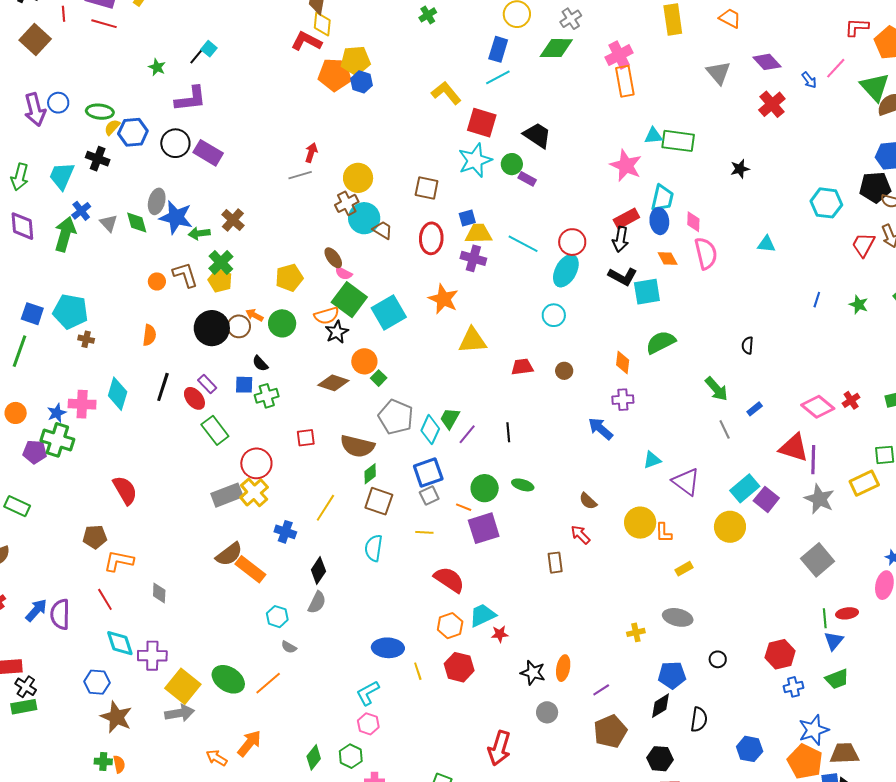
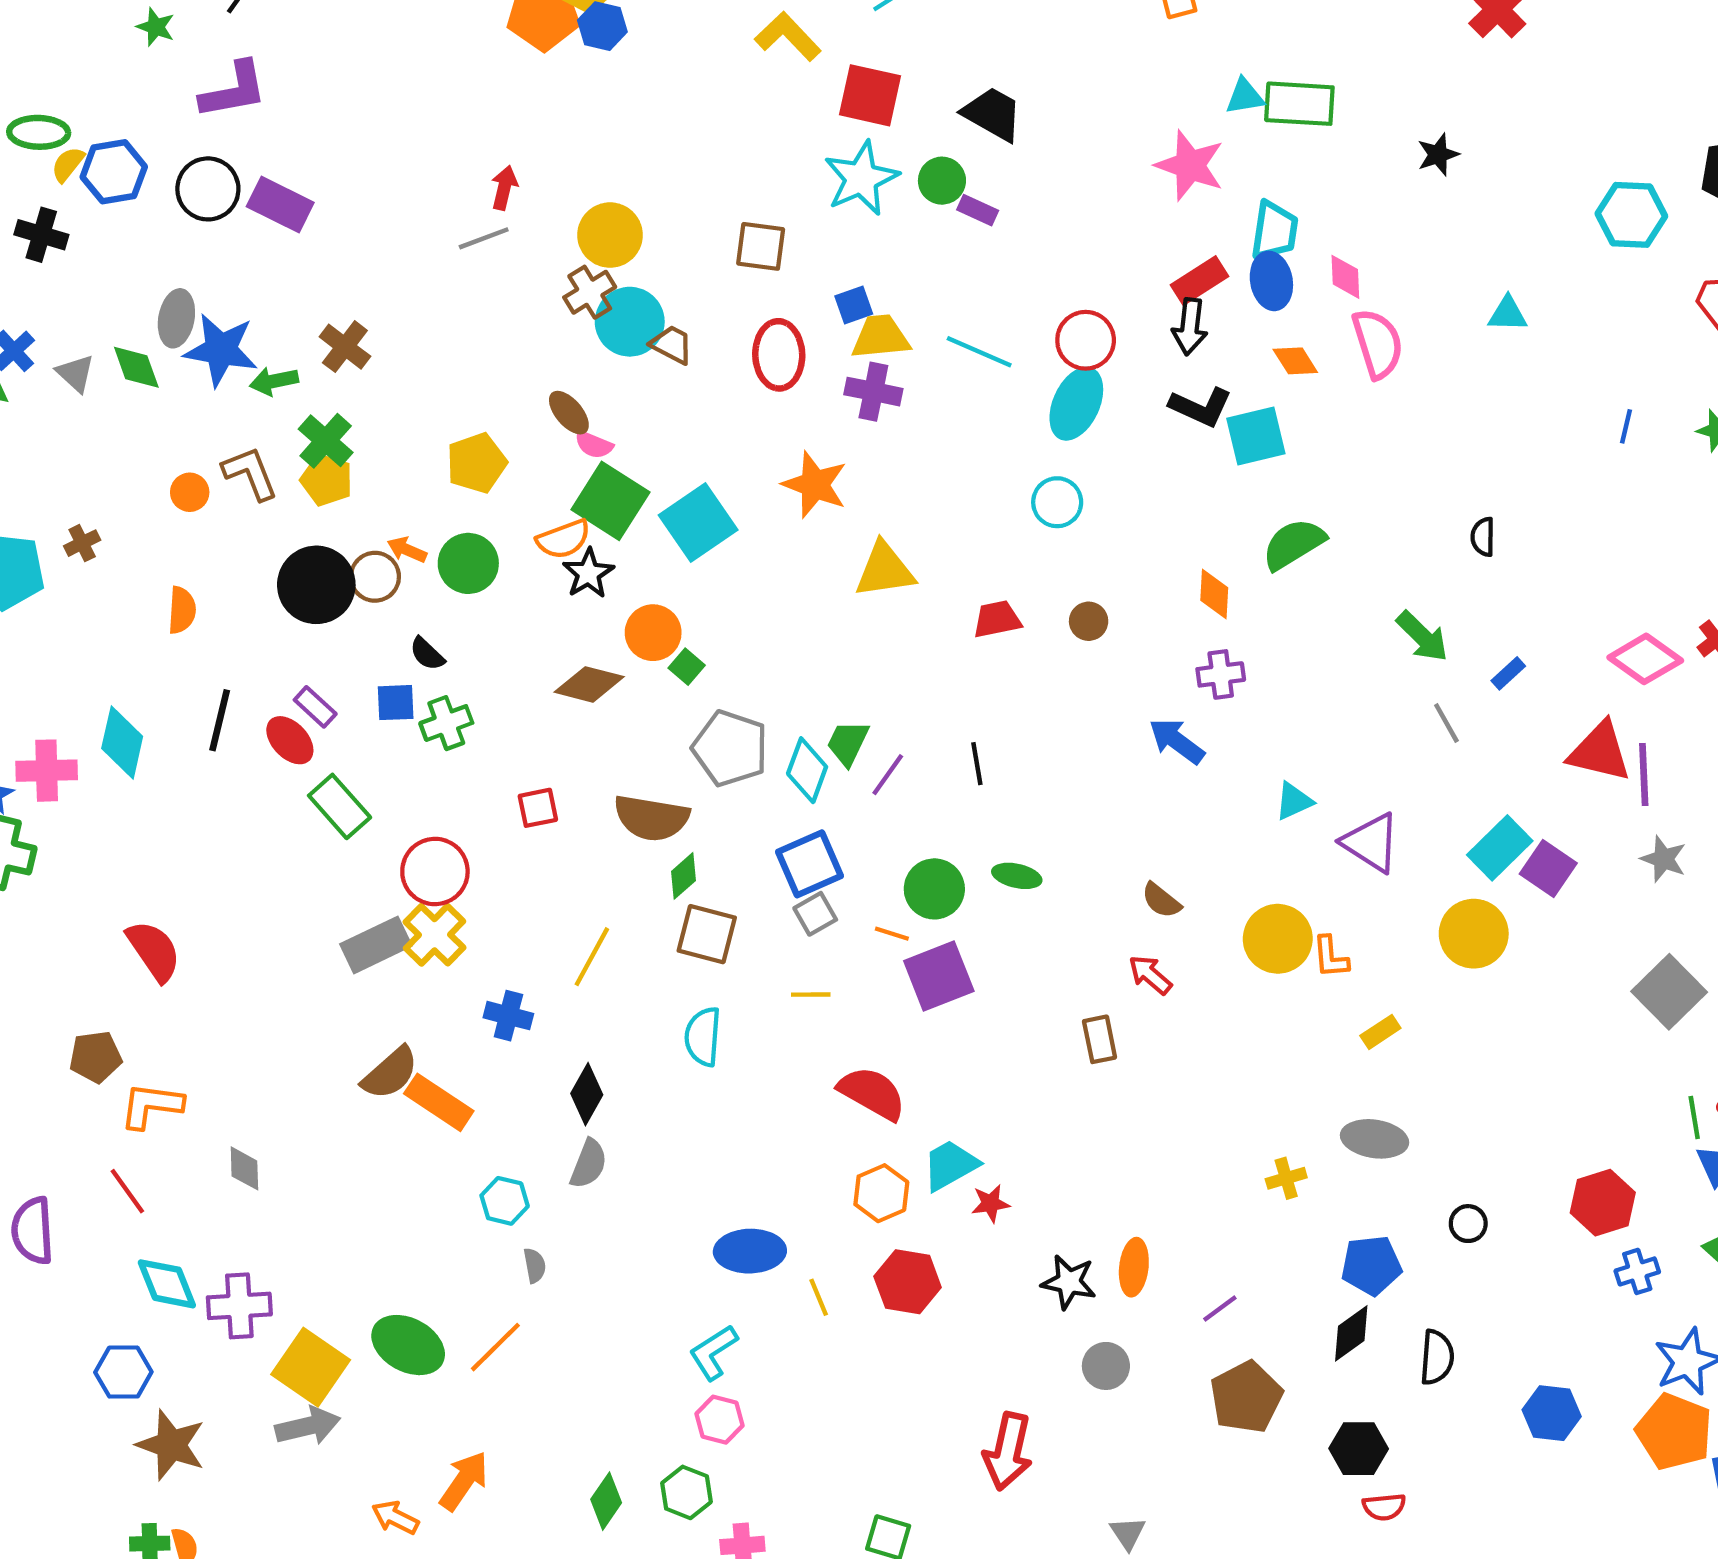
brown cross: (86, 339) -> (82, 543), moved, turned -35
gray star: (819, 499) -> (1663, 859), size x0.7
gray semicircle: (289, 647) -> (535, 1265), turned -126

